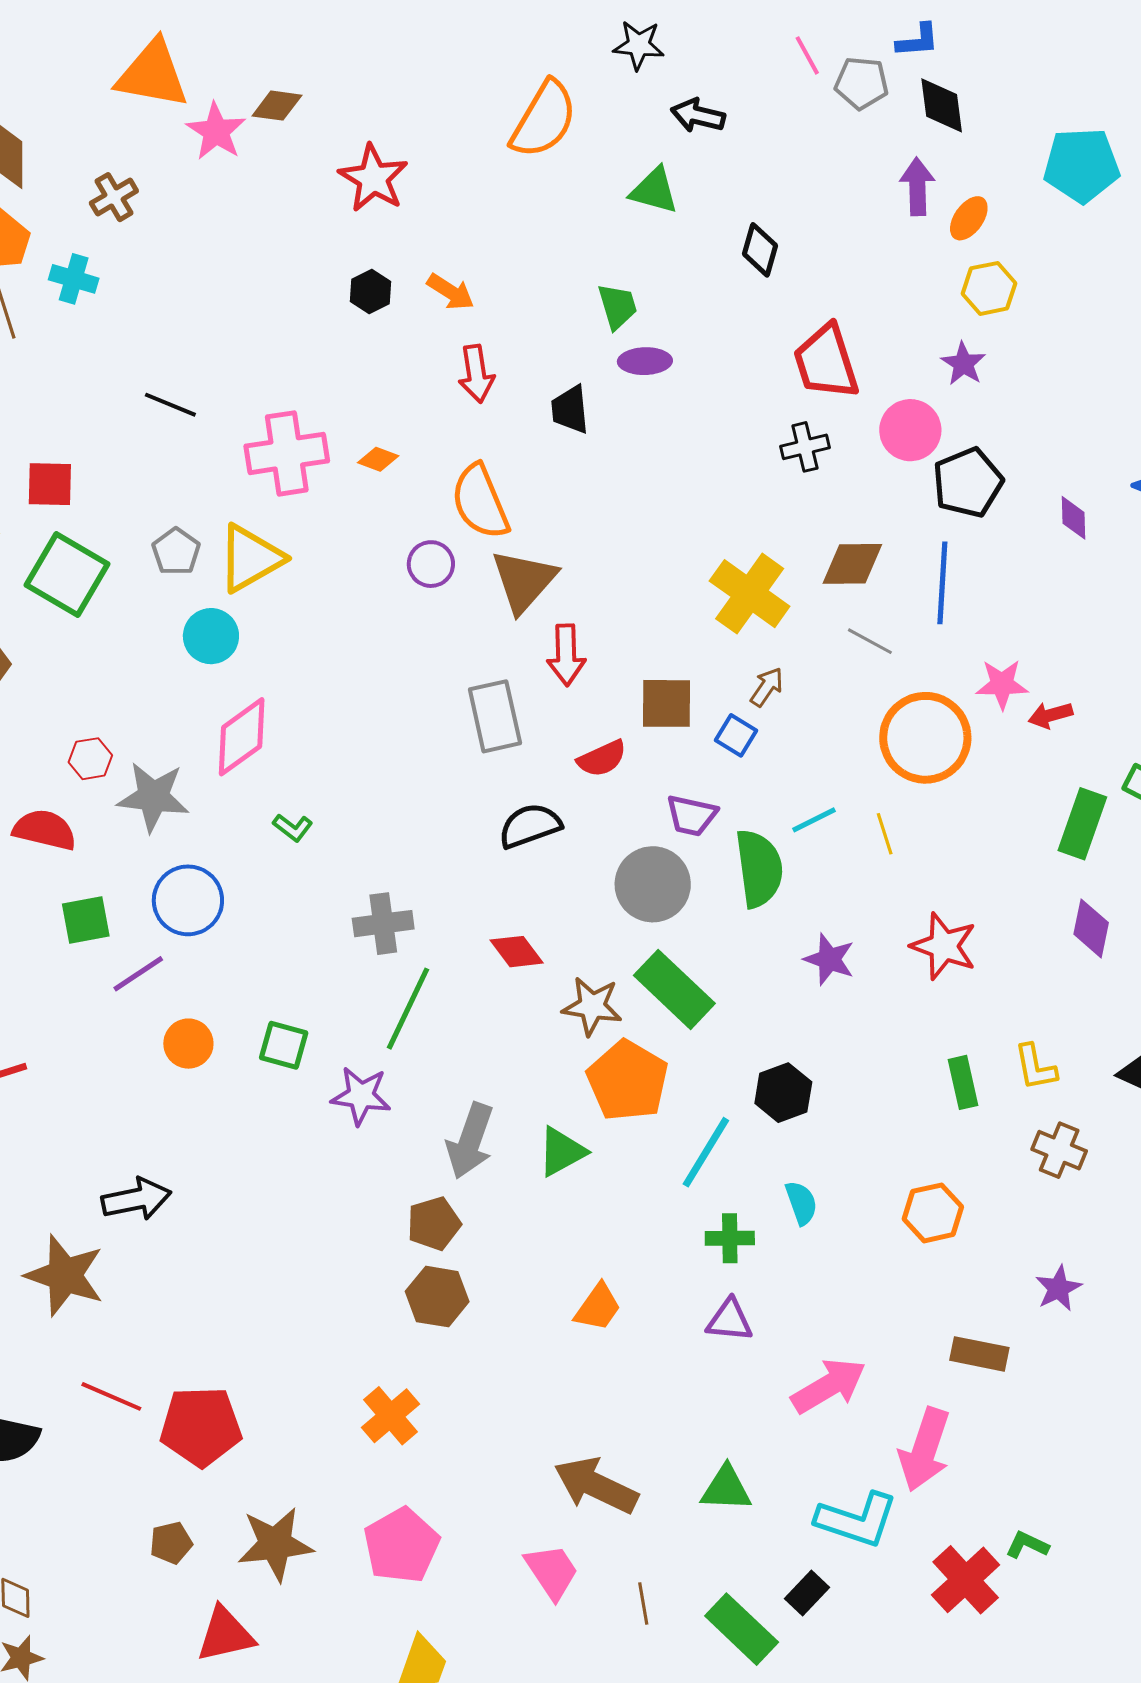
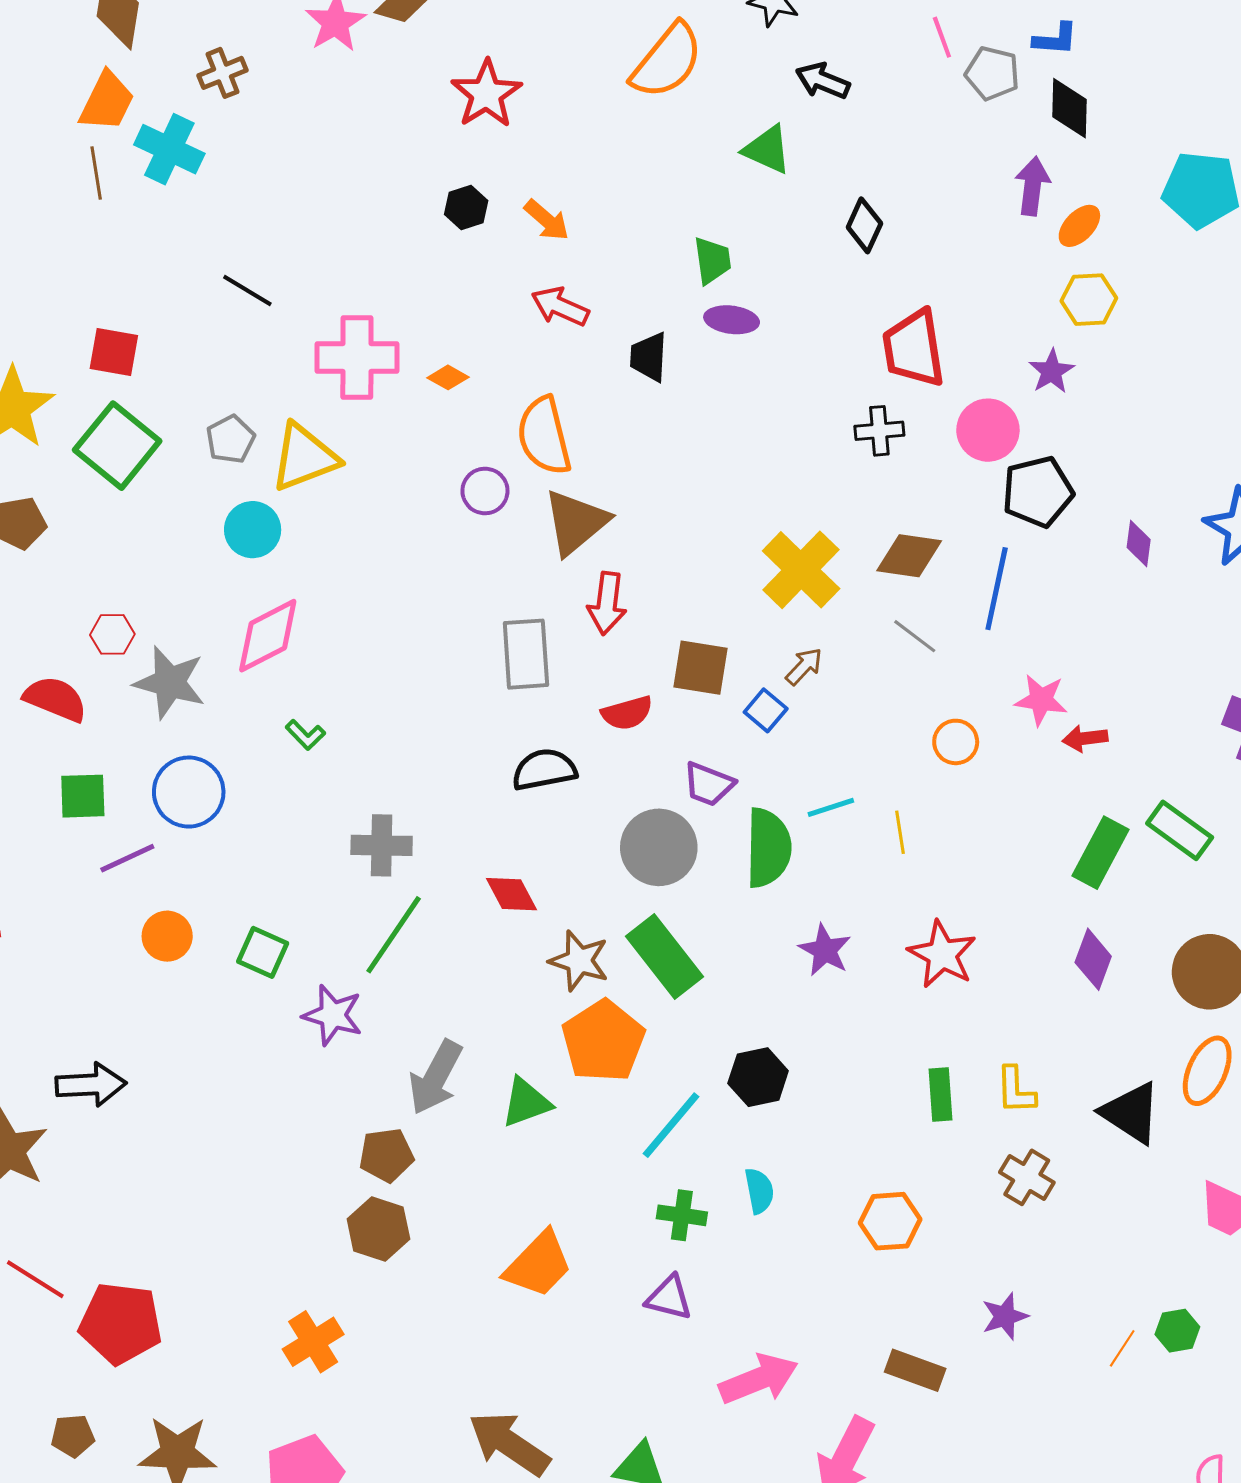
cyan cross: (74, 279) -> (169, 149), size x1.4
red arrow: (476, 374) -> (560, 307), turned 114
orange circle: (925, 738) -> (956, 742), size x0.5
orange trapezoid: (598, 1307) -> (538, 1264), size x1.4

